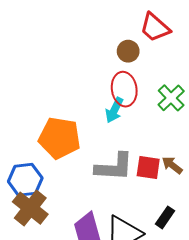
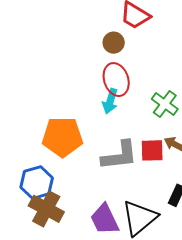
green cross: (171, 98) -> (165, 104), moved

